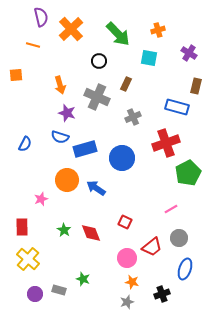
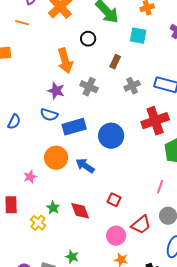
orange arrow: (60, 85) -> (65, 61), moved, size x1.4
gray cross: (97, 97) -> (89, 87), moved, size x0.7
gray cross: (133, 117) -> (132, 86), moved
pink line: (171, 209) -> (160, 187), turned -40
yellow cross: (28, 259) -> (38, 223), moved, size x0.7

